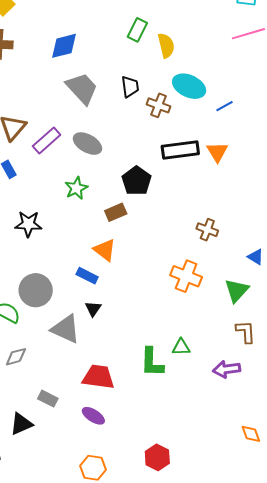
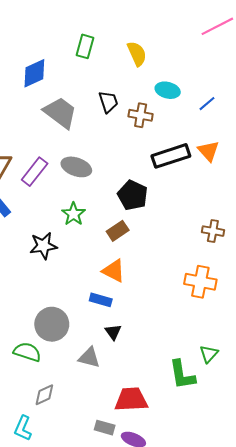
green rectangle: (137, 30) -> (85, 46), moved
cyan ellipse: (189, 86) -> (168, 90), size x0.7
black star: (28, 224) -> (43, 246), moved
gray triangle: (66, 329) -> (89, 358), size x0.7
green triangle: (181, 347) -> (209, 354), turned -36
gray rectangle: (48, 399) -> (105, 428), moved

